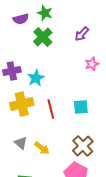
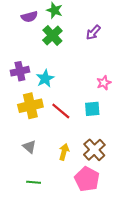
pink star: (92, 64) -> (104, 83), moved
red line: (51, 109) -> (61, 111), turned -36
yellow arrow: (42, 148) -> (64, 152), moved, turned -112

